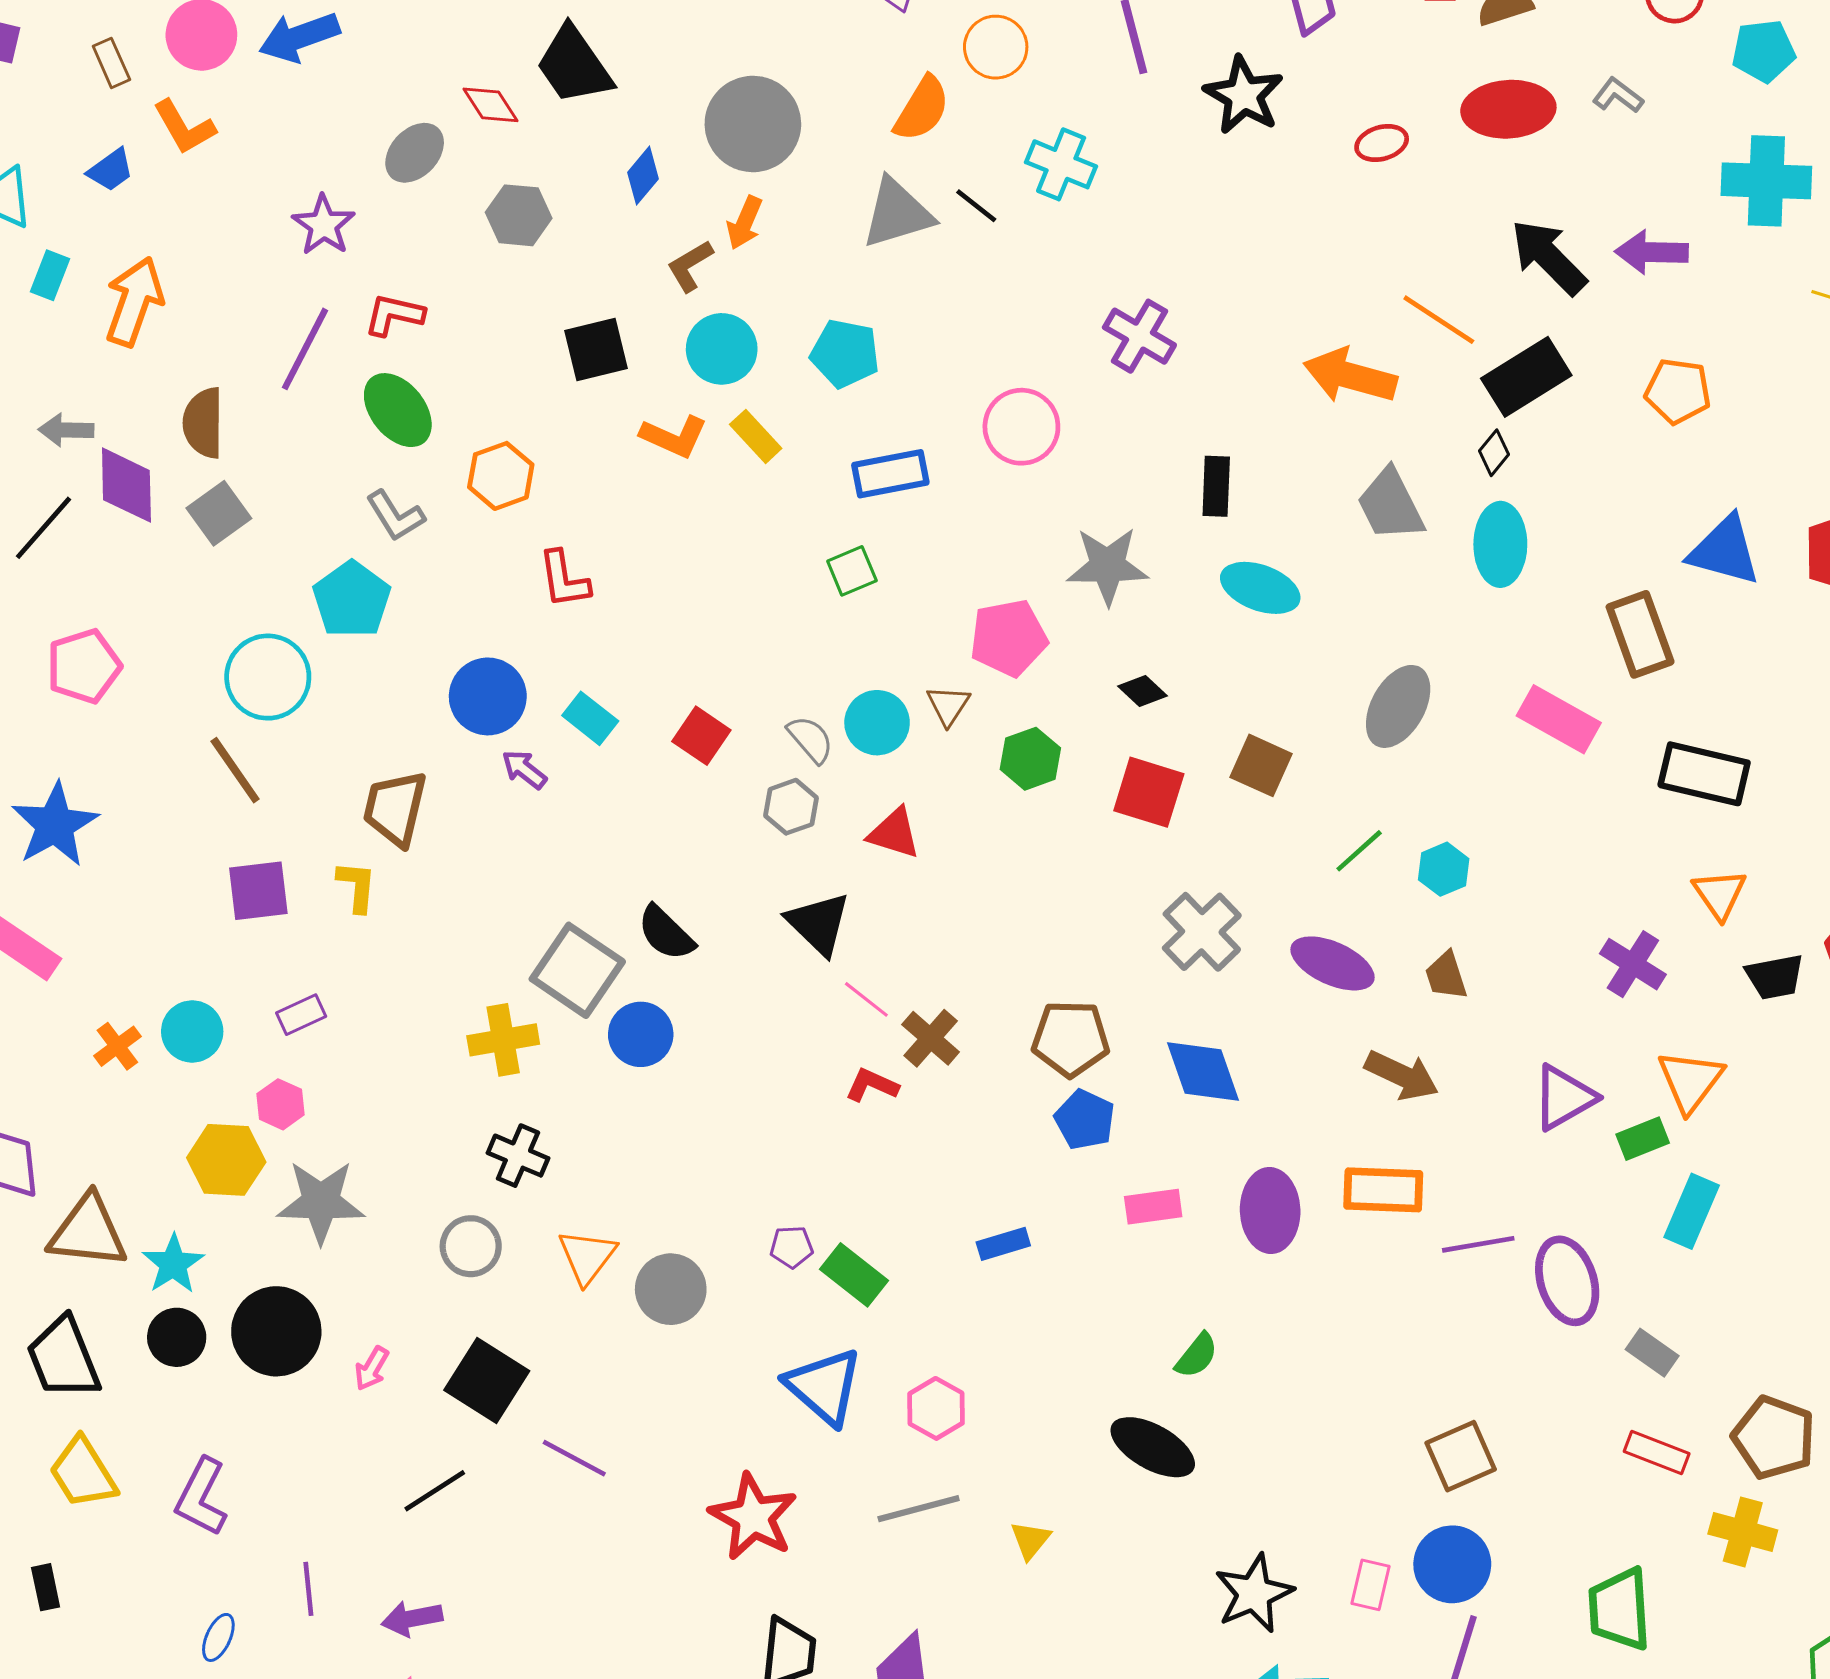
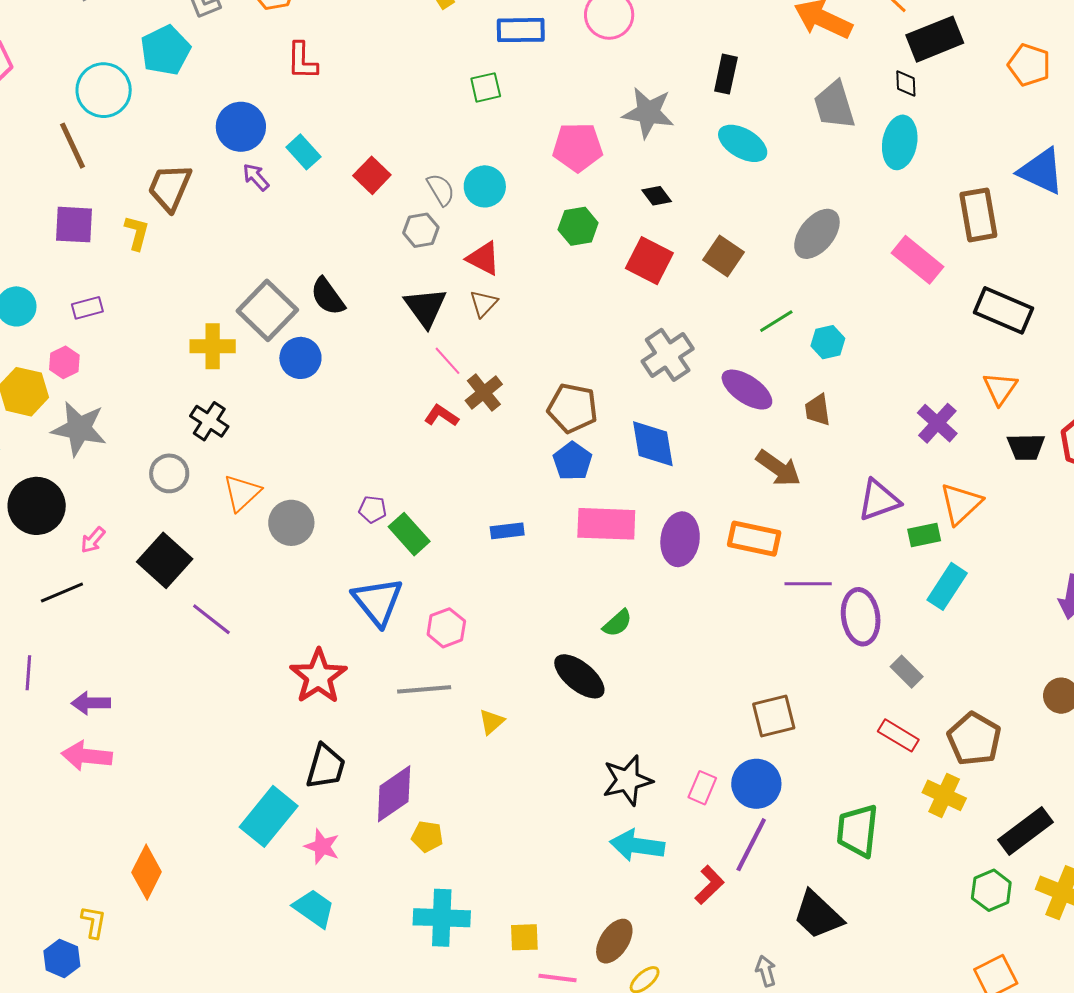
black diamond: (1494, 453) -> (906, 84), turned -52
brown triangle: (948, 705) -> (484, 303), moved
pink rectangle: (1153, 1207) -> (606, 524), size x1.6
black line: (435, 1491) -> (62, 592), moved

